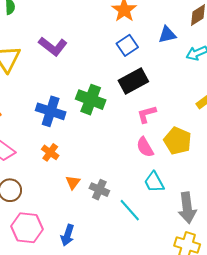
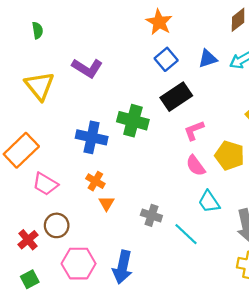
blue triangle: (167, 35) -> (208, 59), moved
orange triangle: (73, 182) -> (106, 203), moved
blue arrow: (67, 235) -> (122, 267), size x1.4

